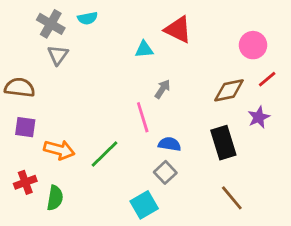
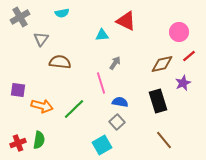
gray cross: (51, 24) -> (20, 17), moved, turned 30
brown semicircle: (20, 88) -> (60, 62), moved
red cross: (25, 182) -> (18, 143), moved

